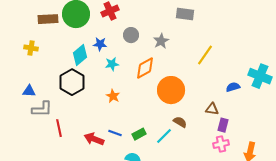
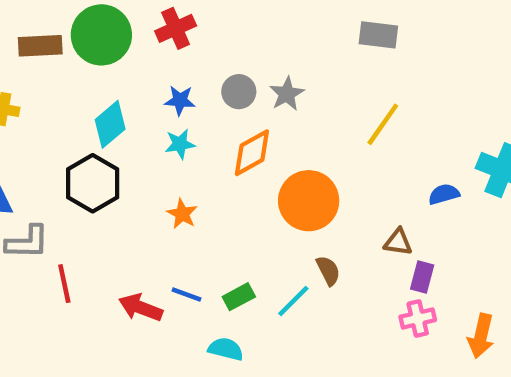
gray rectangle: (185, 14) -> (378, 35), moved
gray circle: (131, 35) -> (239, 92), moved
blue star: (100, 44) -> (180, 100), moved
brown semicircle: (180, 122) -> (328, 270), turned 32

